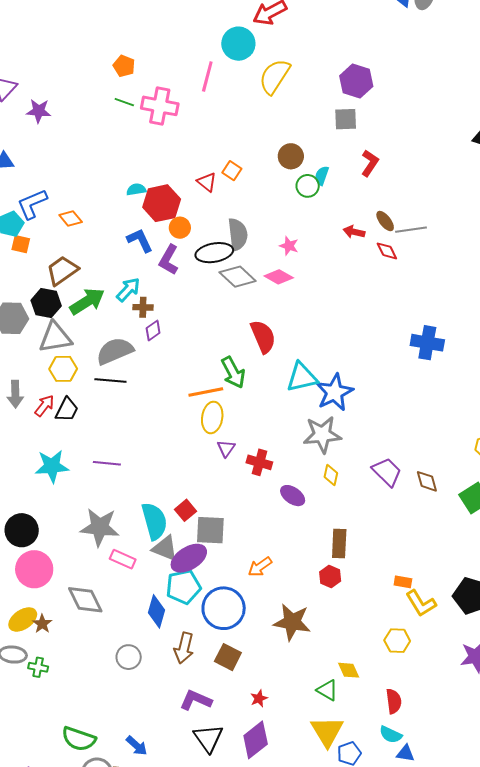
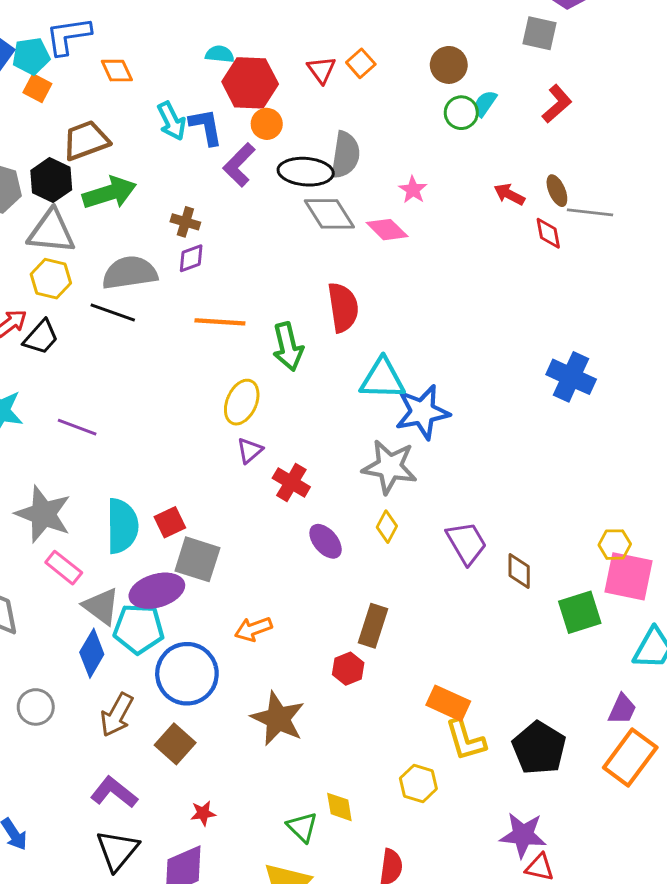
cyan arrow: (128, 290) -> (172, 121), moved, turned 96
orange line: (206, 392) -> (220, 322), moved
gray triangle: (165, 548) -> (101, 606), moved
orange rectangle: (403, 582) -> (448, 703), size x1.6

